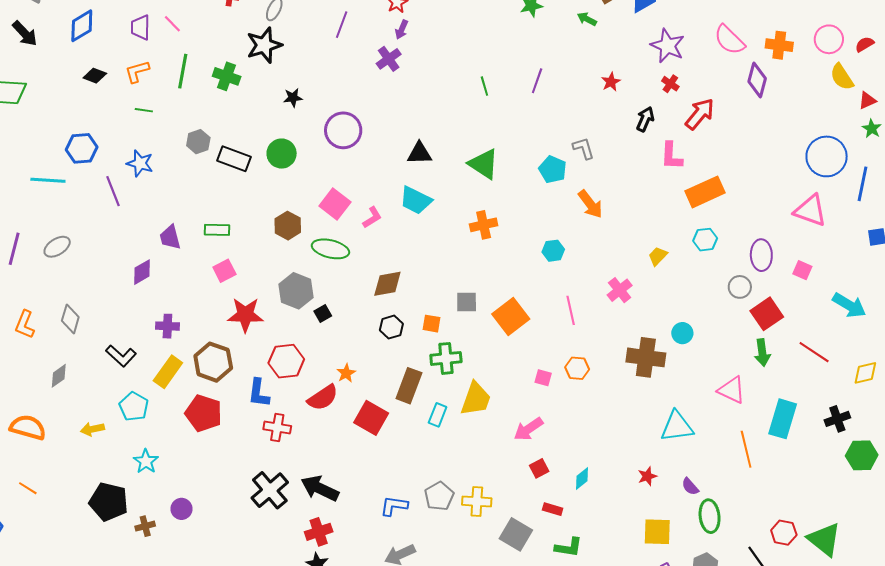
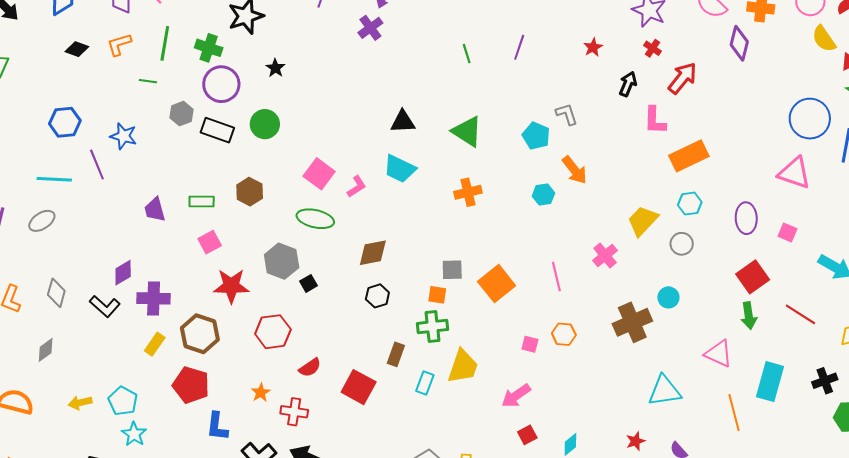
black star: (293, 98) -> (275, 68), turned -30
green line: (144, 110) -> (148, 81), moved
purple circle: (343, 130) -> (221, 84), moved
cyan line: (48, 180) -> (54, 179), moved
brown hexagon: (288, 226) -> (250, 192), moved
cyan hexagon: (553, 251) -> (543, 195), moved
yellow trapezoid: (658, 256) -> (643, 221), size x1.6
purple diamond: (142, 272) -> (123, 273), moved
gray circle: (740, 287) -> (682, 244), moved
orange square: (432, 324) -> (437, 295), moved
purple cross: (167, 326) -> (154, 298), size x1.4
black L-shape: (121, 356) -> (105, 306), moved
brown cross: (646, 357) -> (632, 322), turned -30
yellow rectangle: (168, 372) -> (155, 344), size x0.7
orange star: (346, 373) -> (261, 393), moved
brown rectangle: (409, 386) -> (396, 354), size x0.7
blue L-shape: (259, 393) -> (217, 426), moved
red semicircle: (323, 398) -> (310, 368), size x0.7
cyan pentagon: (134, 407) -> (123, 401), moved
red cross: (277, 428) -> (294, 412), moved

